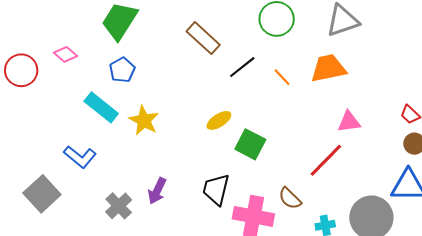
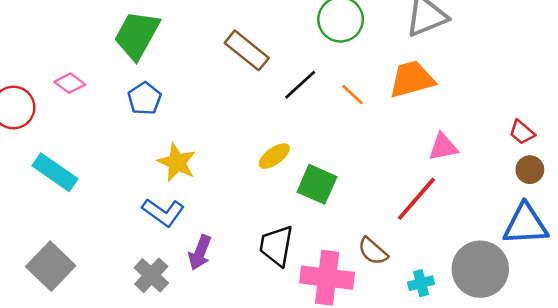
cyan rectangle: (101, 107) -> (55, 172), moved
blue L-shape: (80, 157) -> (163, 212), moved

